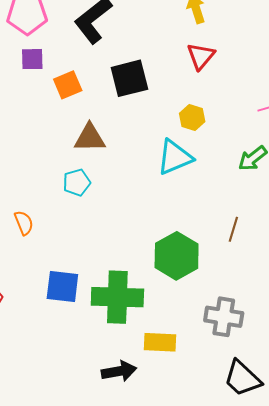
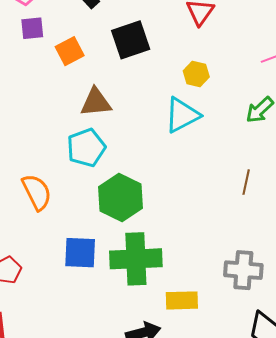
cyan pentagon: (77, 182) -> (86, 148), size x1.4
orange semicircle: (24, 223) -> (37, 192), size x1.5
green hexagon: (177, 256) -> (121, 197), moved

